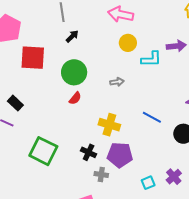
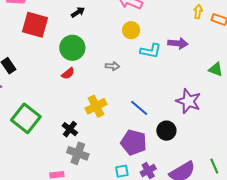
yellow cross: (109, 125) -> (96, 106), turned 35
purple pentagon: (120, 155) -> (134, 142), moved
gray cross: (101, 174) -> (78, 153), size x1.5

